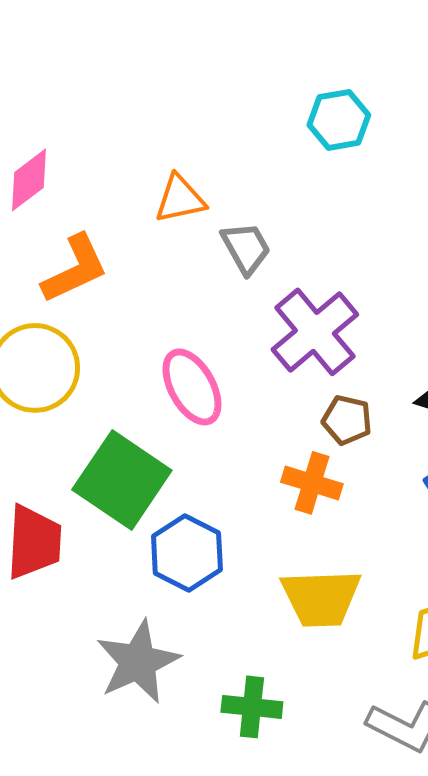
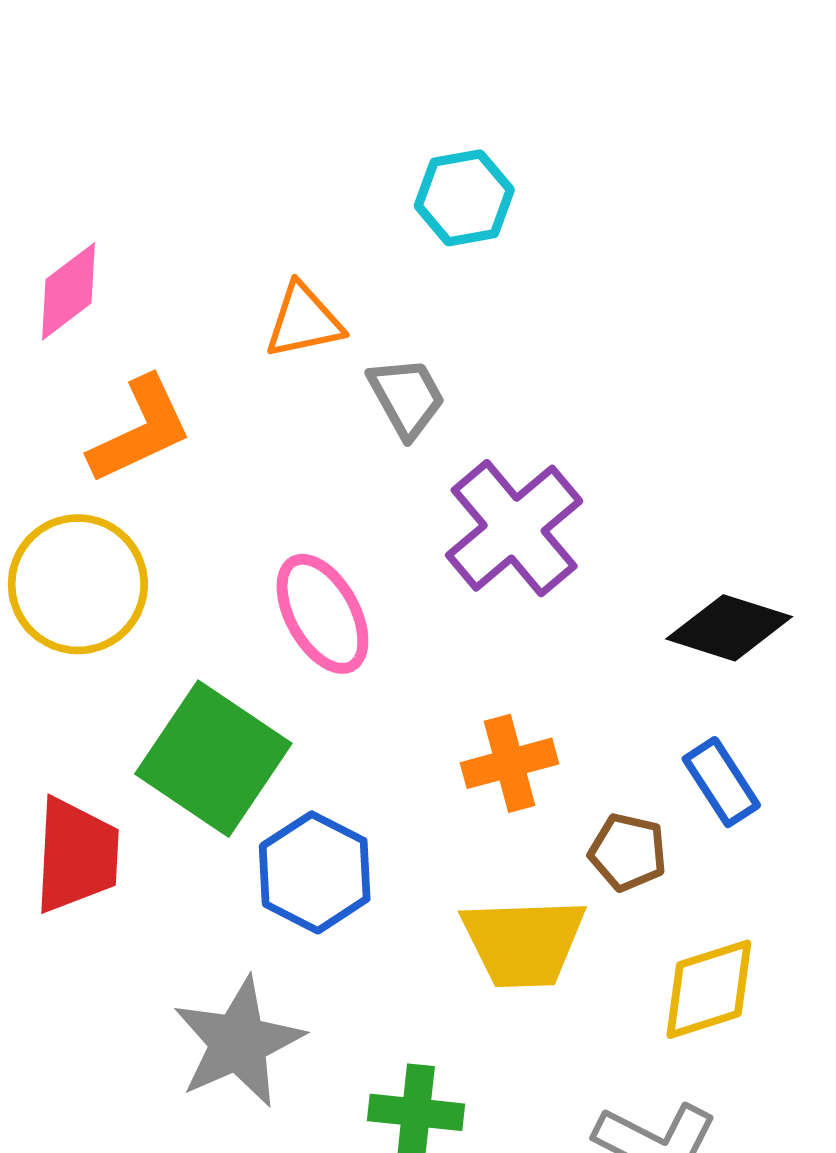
cyan hexagon: (339, 120) -> (464, 198), moved
brown pentagon: (347, 420) -> (628, 852), moved
orange cross: (312, 483) -> (509, 763), turned -32

